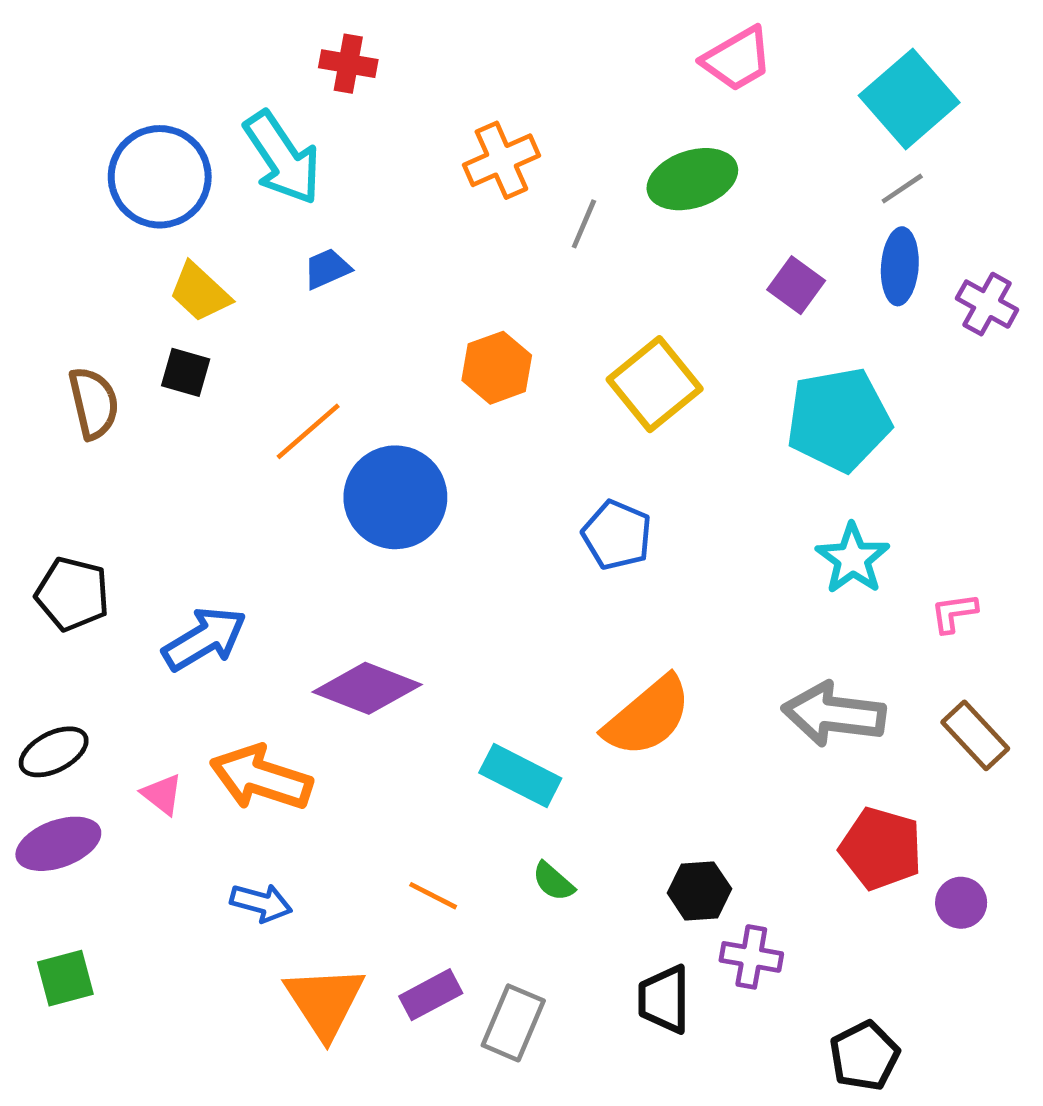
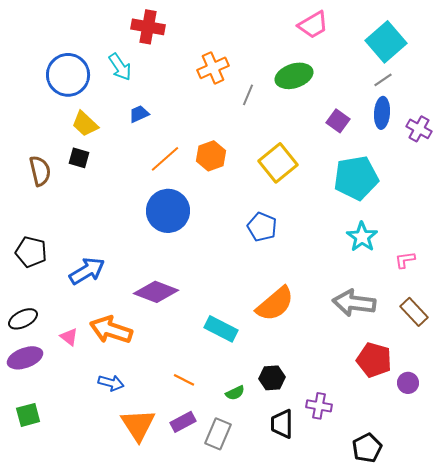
red cross: (348, 64) -> (148, 27), size x1.4
cyan arrow: (282, 158) -> (120, 67), size x0.7
orange line: (308, 431) -> (165, 159), moved
green semicircle: (553, 882) -> (235, 393), moved, turned -66
black hexagon: (699, 891) -> (272, 378), moved

